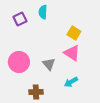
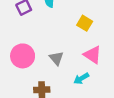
pink triangle: (72, 53) -> (93, 55), moved

